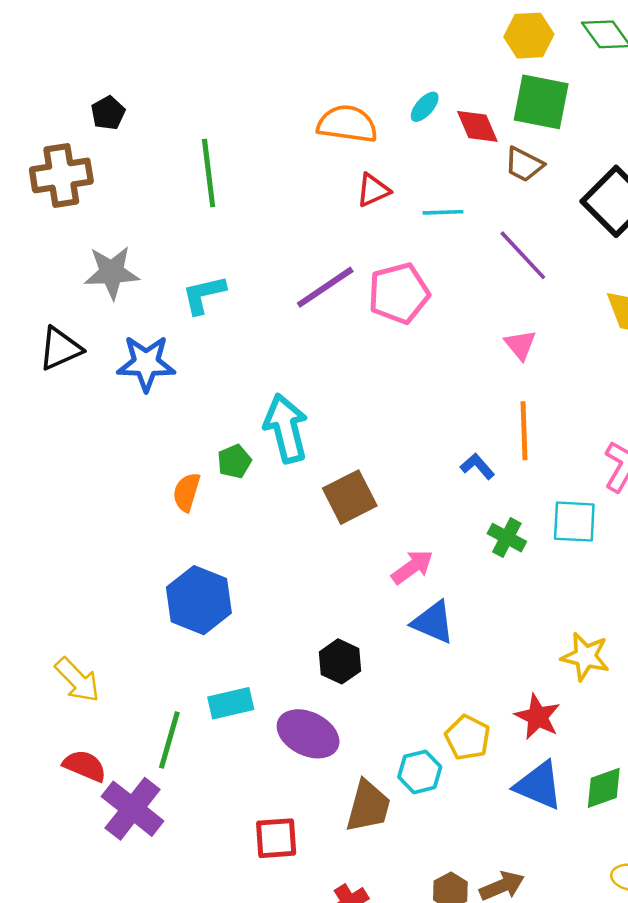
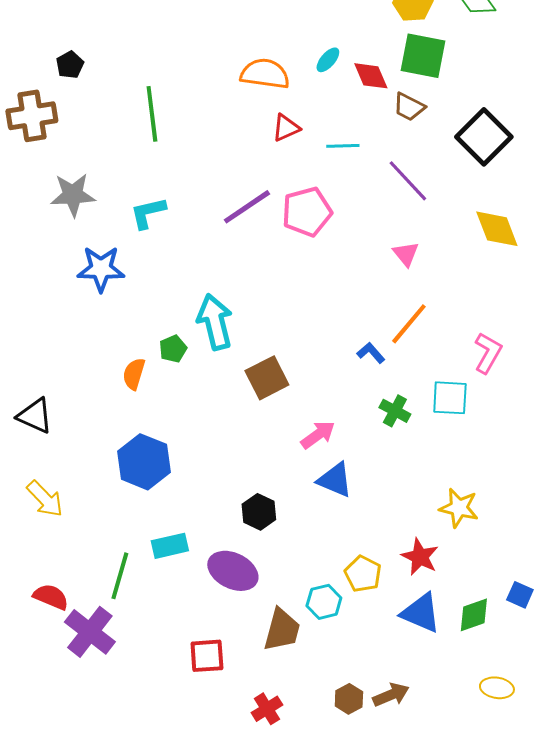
black triangle: (60, 349) -> (35, 416), moved, turned 48
orange line: (524, 431) -> (409, 324), turned 42
yellow arrow: (77, 680) -> (45, 499), moved

